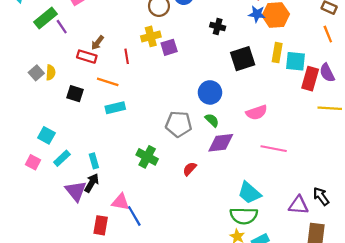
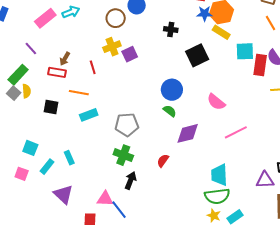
green rectangle: (46, 18) -> (18, 75), moved
yellow rectangle: (277, 53) -> (221, 32), moved, turned -60
pink semicircle: (257, 112) -> (216, 102), turned 66
green semicircle: (212, 120) -> (170, 111), moved
gray pentagon: (179, 124) -> (127, 125), moved
pink line: (274, 149) -> (236, 132), turned -30
cyan rectangle: (94, 161) -> (69, 158), moved
black arrow: (92, 183) -> (130, 181), moved
cyan trapezoid: (249, 193) -> (219, 175), turned 55

